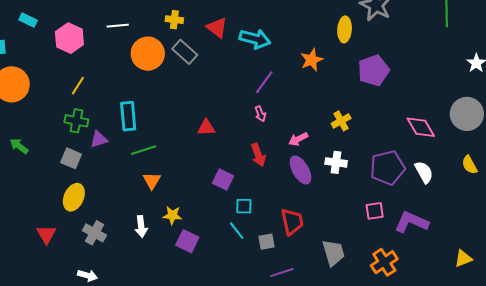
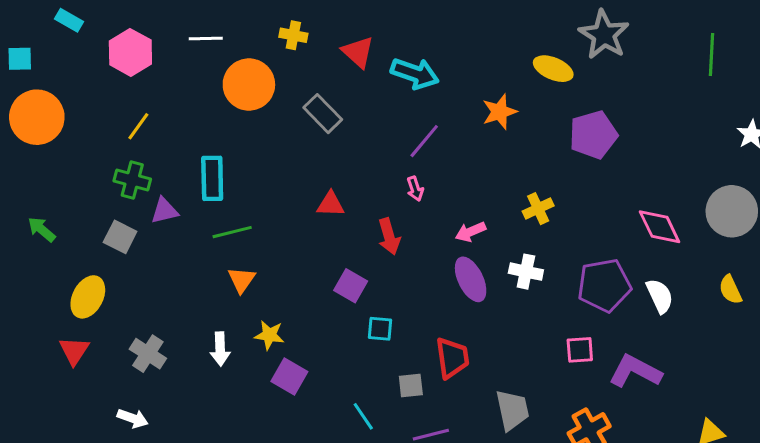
yellow ellipse: (345, 29) -> (553, 69), turned -75
gray rectangle: (185, 52) -> (323, 114), moved
green arrow: (19, 146) -> (42, 229), moved
red arrow: (258, 155) -> (389, 236), moved
yellow ellipse: (74, 197) -> (88, 297), moved
cyan line: (237, 231) -> (363, 416), moved

